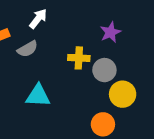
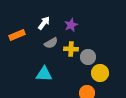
purple star: (110, 32) -> (71, 25), moved
gray semicircle: (28, 49) -> (51, 43), moved

